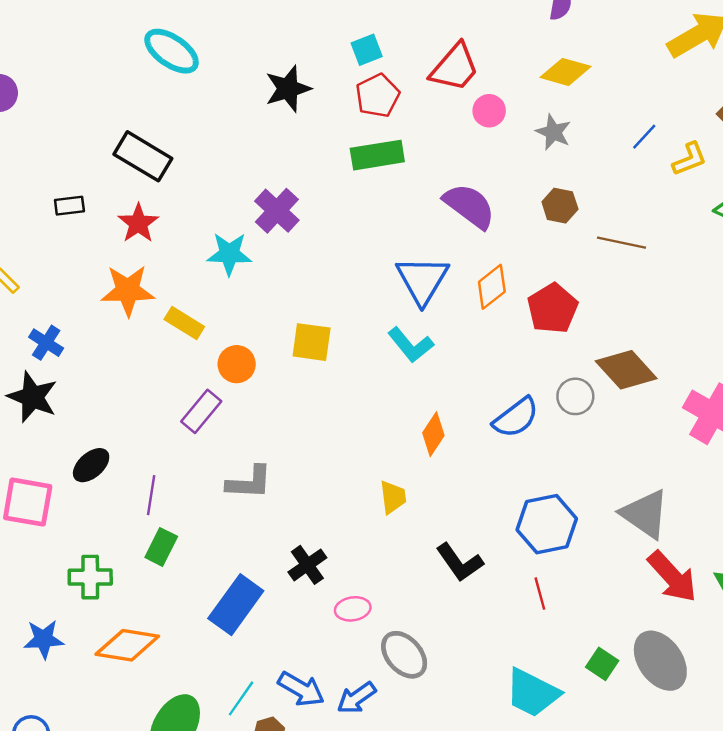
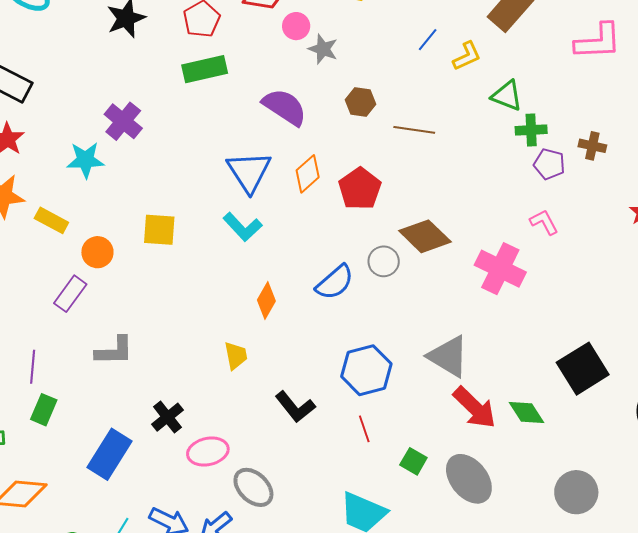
gray star: (553, 132) -> (323, 49), moved
pink ellipse: (353, 609) -> (208, 452), size x1.4
green square: (602, 664) -> (413, 461), moved

